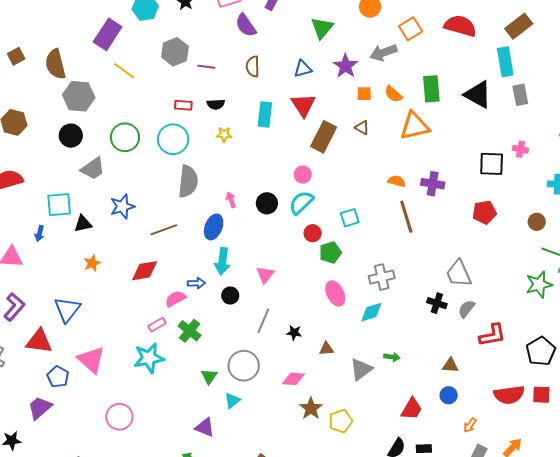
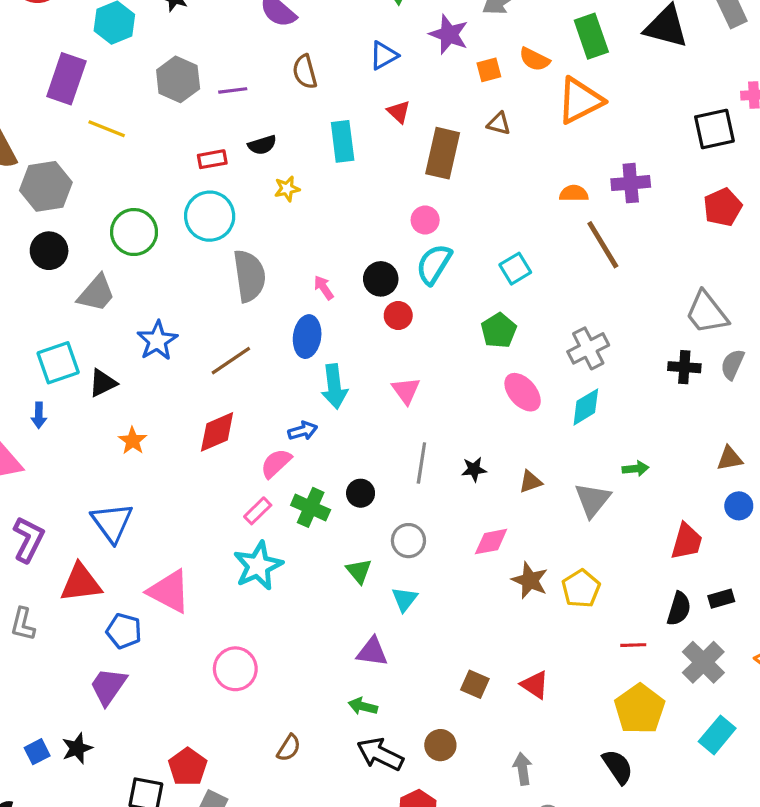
red triangle: (303, 105) -> (399, 112), size x0.6
red circle: (313, 233) -> (398, 316), moved
black circle: (230, 296) -> (361, 493), moved
gray circle: (244, 366) -> (408, 541), size x0.7

